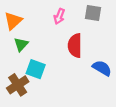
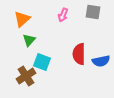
red semicircle: (75, 46) -> (79, 54), moved
blue semicircle: (102, 68) -> (101, 61), turned 138

